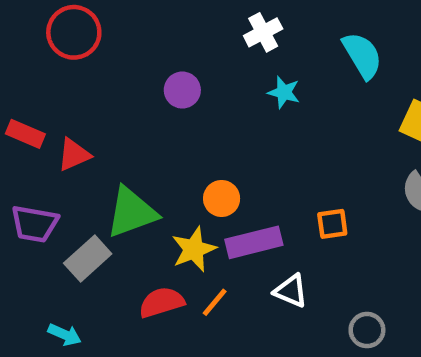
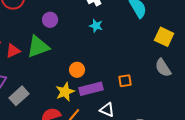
purple circle: (182, 90) -> (50, 20), moved
cyan star: (284, 92) -> (96, 26), moved
green triangle: (132, 212) -> (38, 47), moved

